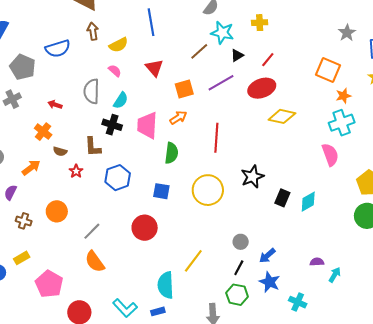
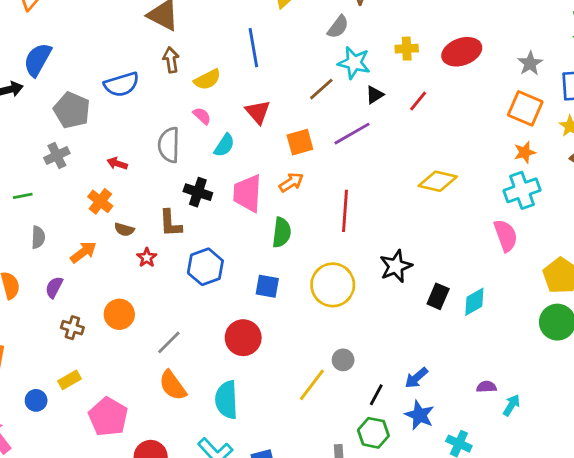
orange square: (328, 70) -> (525, 108), moved
red ellipse: (262, 88) -> (462, 52), moved
cyan semicircle: (121, 100) -> (224, 145), moved
gray circle: (241, 242) -> (343, 360), moved
cyan semicircle: (166, 285) -> (226, 400), moved

